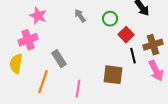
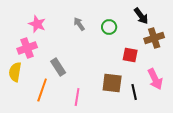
red square: (126, 35) -> (130, 55), moved, turned -35
brown cross: (153, 45) -> (154, 38), moved
black line: (133, 56) -> (134, 92), moved

